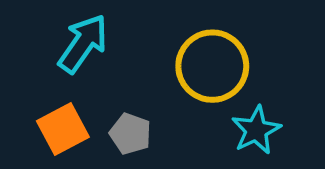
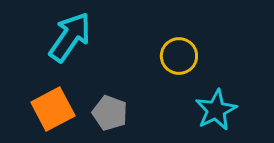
yellow circle: (212, 66) -> (179, 56), size x0.6

